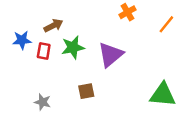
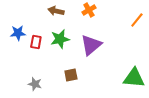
orange cross: (127, 12) -> (89, 10), moved
brown arrow: (53, 26) -> (56, 11), moved, turned -140

